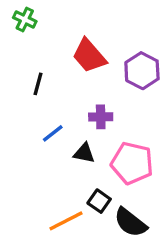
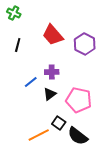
black line: (38, 84) -> (18, 45), moved
purple cross: (101, 117) -> (52, 72), moved
black triangle: (84, 153) -> (50, 94), turned -48

